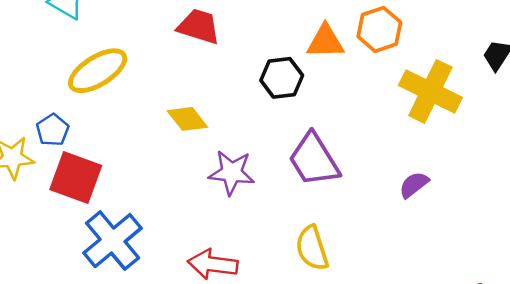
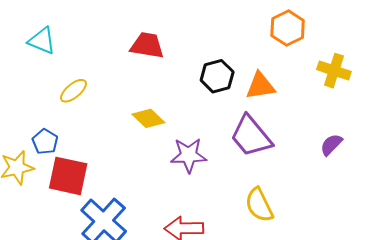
orange triangle: (325, 42) -> (260, 86), moved
yellow ellipse: (98, 71) -> (73, 91), size x0.6
yellow cross: (430, 91) -> (334, 71), size x0.7

